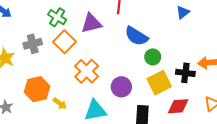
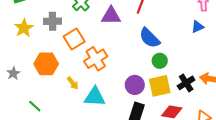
orange square: (64, 42) -> (74, 39), moved
black cross: (185, 73) -> (186, 83), turned 36
purple circle: (121, 87) -> (135, 85), moved
yellow arrow: (60, 104) -> (73, 83), moved

